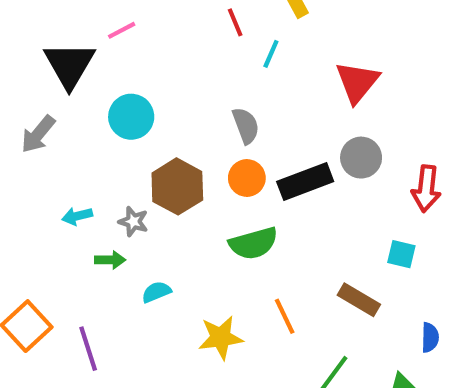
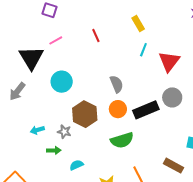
red line: (235, 22) -> (96, 35), moved
cyan line: (271, 54) -> (143, 50), moved

